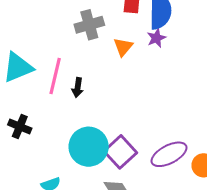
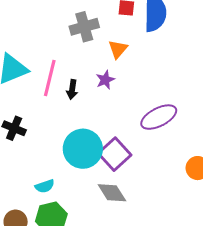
purple star: (156, 38) -> (105, 80), moved
purple ellipse: (169, 154) -> (159, 117), moved

